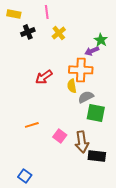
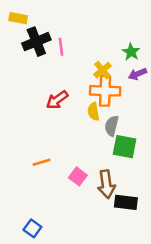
pink line: (47, 12) -> (61, 47), moved
black cross: (28, 32) -> (36, 42), size x1.5
yellow cross: (59, 33) -> (103, 70), moved
purple arrow: (92, 51) -> (138, 74), moved
gray semicircle: (86, 97) -> (112, 126), turned -49

